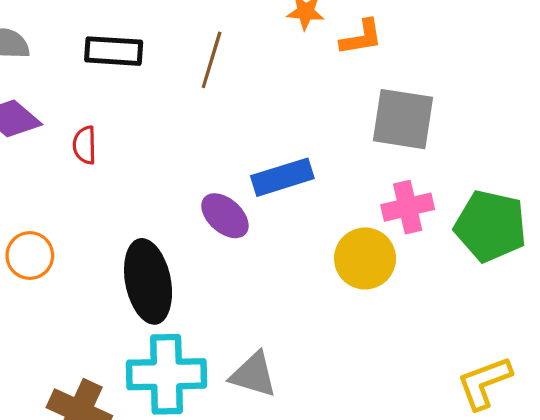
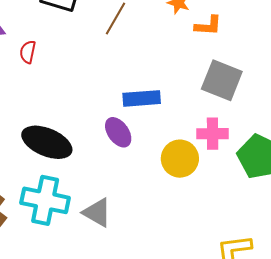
purple ellipse: (225, 216) -> (118, 132), moved
black ellipse: (148, 281) -> (47, 142), turned -69

